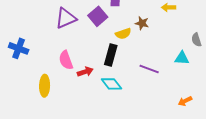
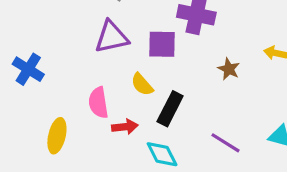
purple square: (98, 16) -> (162, 44), turned 30
yellow semicircle: (123, 34) -> (142, 84), moved, turned 56

